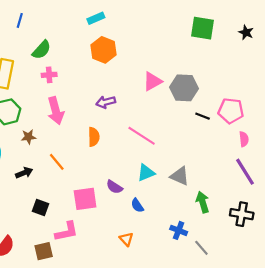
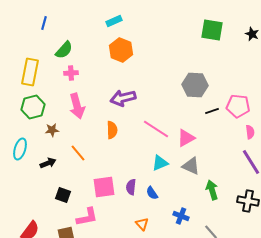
pink triangle: (152, 81) -> (186, 138), moved
purple arrow: (106, 102) -> (123, 98), size x1.4
black line: (203, 116) -> (212, 111), turned -40
purple semicircle: (114, 187) -> (131, 187), moved, turned 63
blue cross: (179, 230) -> (181, 216), moved

